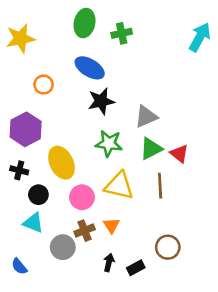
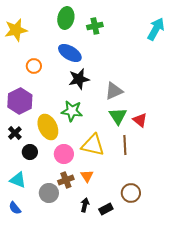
green star: (109, 143) -> (72, 111), moved
green triangle: (151, 149) -> (118, 116), turned -36
black cross: (19, 170) -> (15, 133), turned 32
cyan triangle: (33, 223) -> (18, 180), moved

